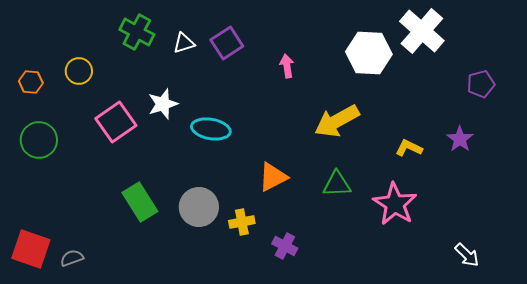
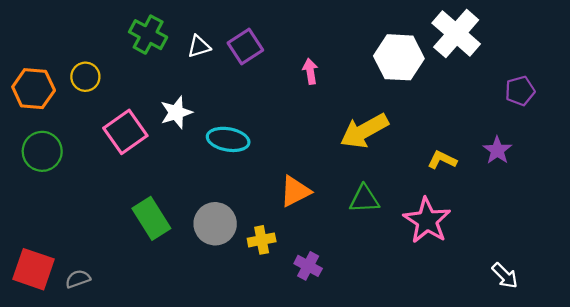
orange hexagon: (31, 82) -> (34, 89), size x1.6

